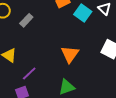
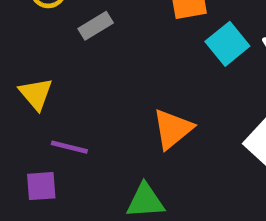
purple line: (29, 73) -> (69, 147), turned 42

